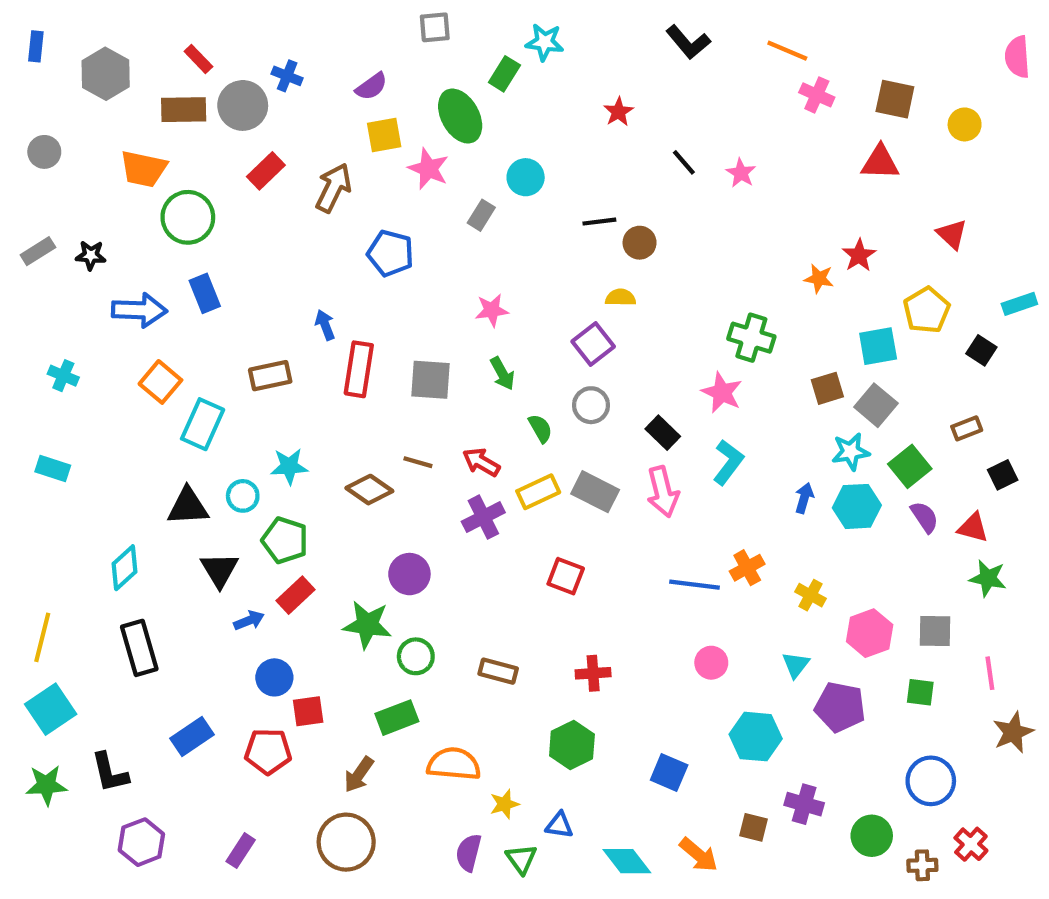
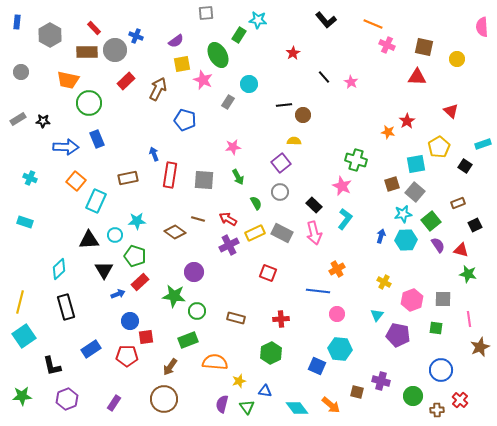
orange cross: (747, 568) -> (337, 269), moved
blue line: (694, 585) -> (318, 291), moved
cyan hexagon: (756, 737) -> (340, 349), moved
green star: (46, 785) -> (22, 396), moved

